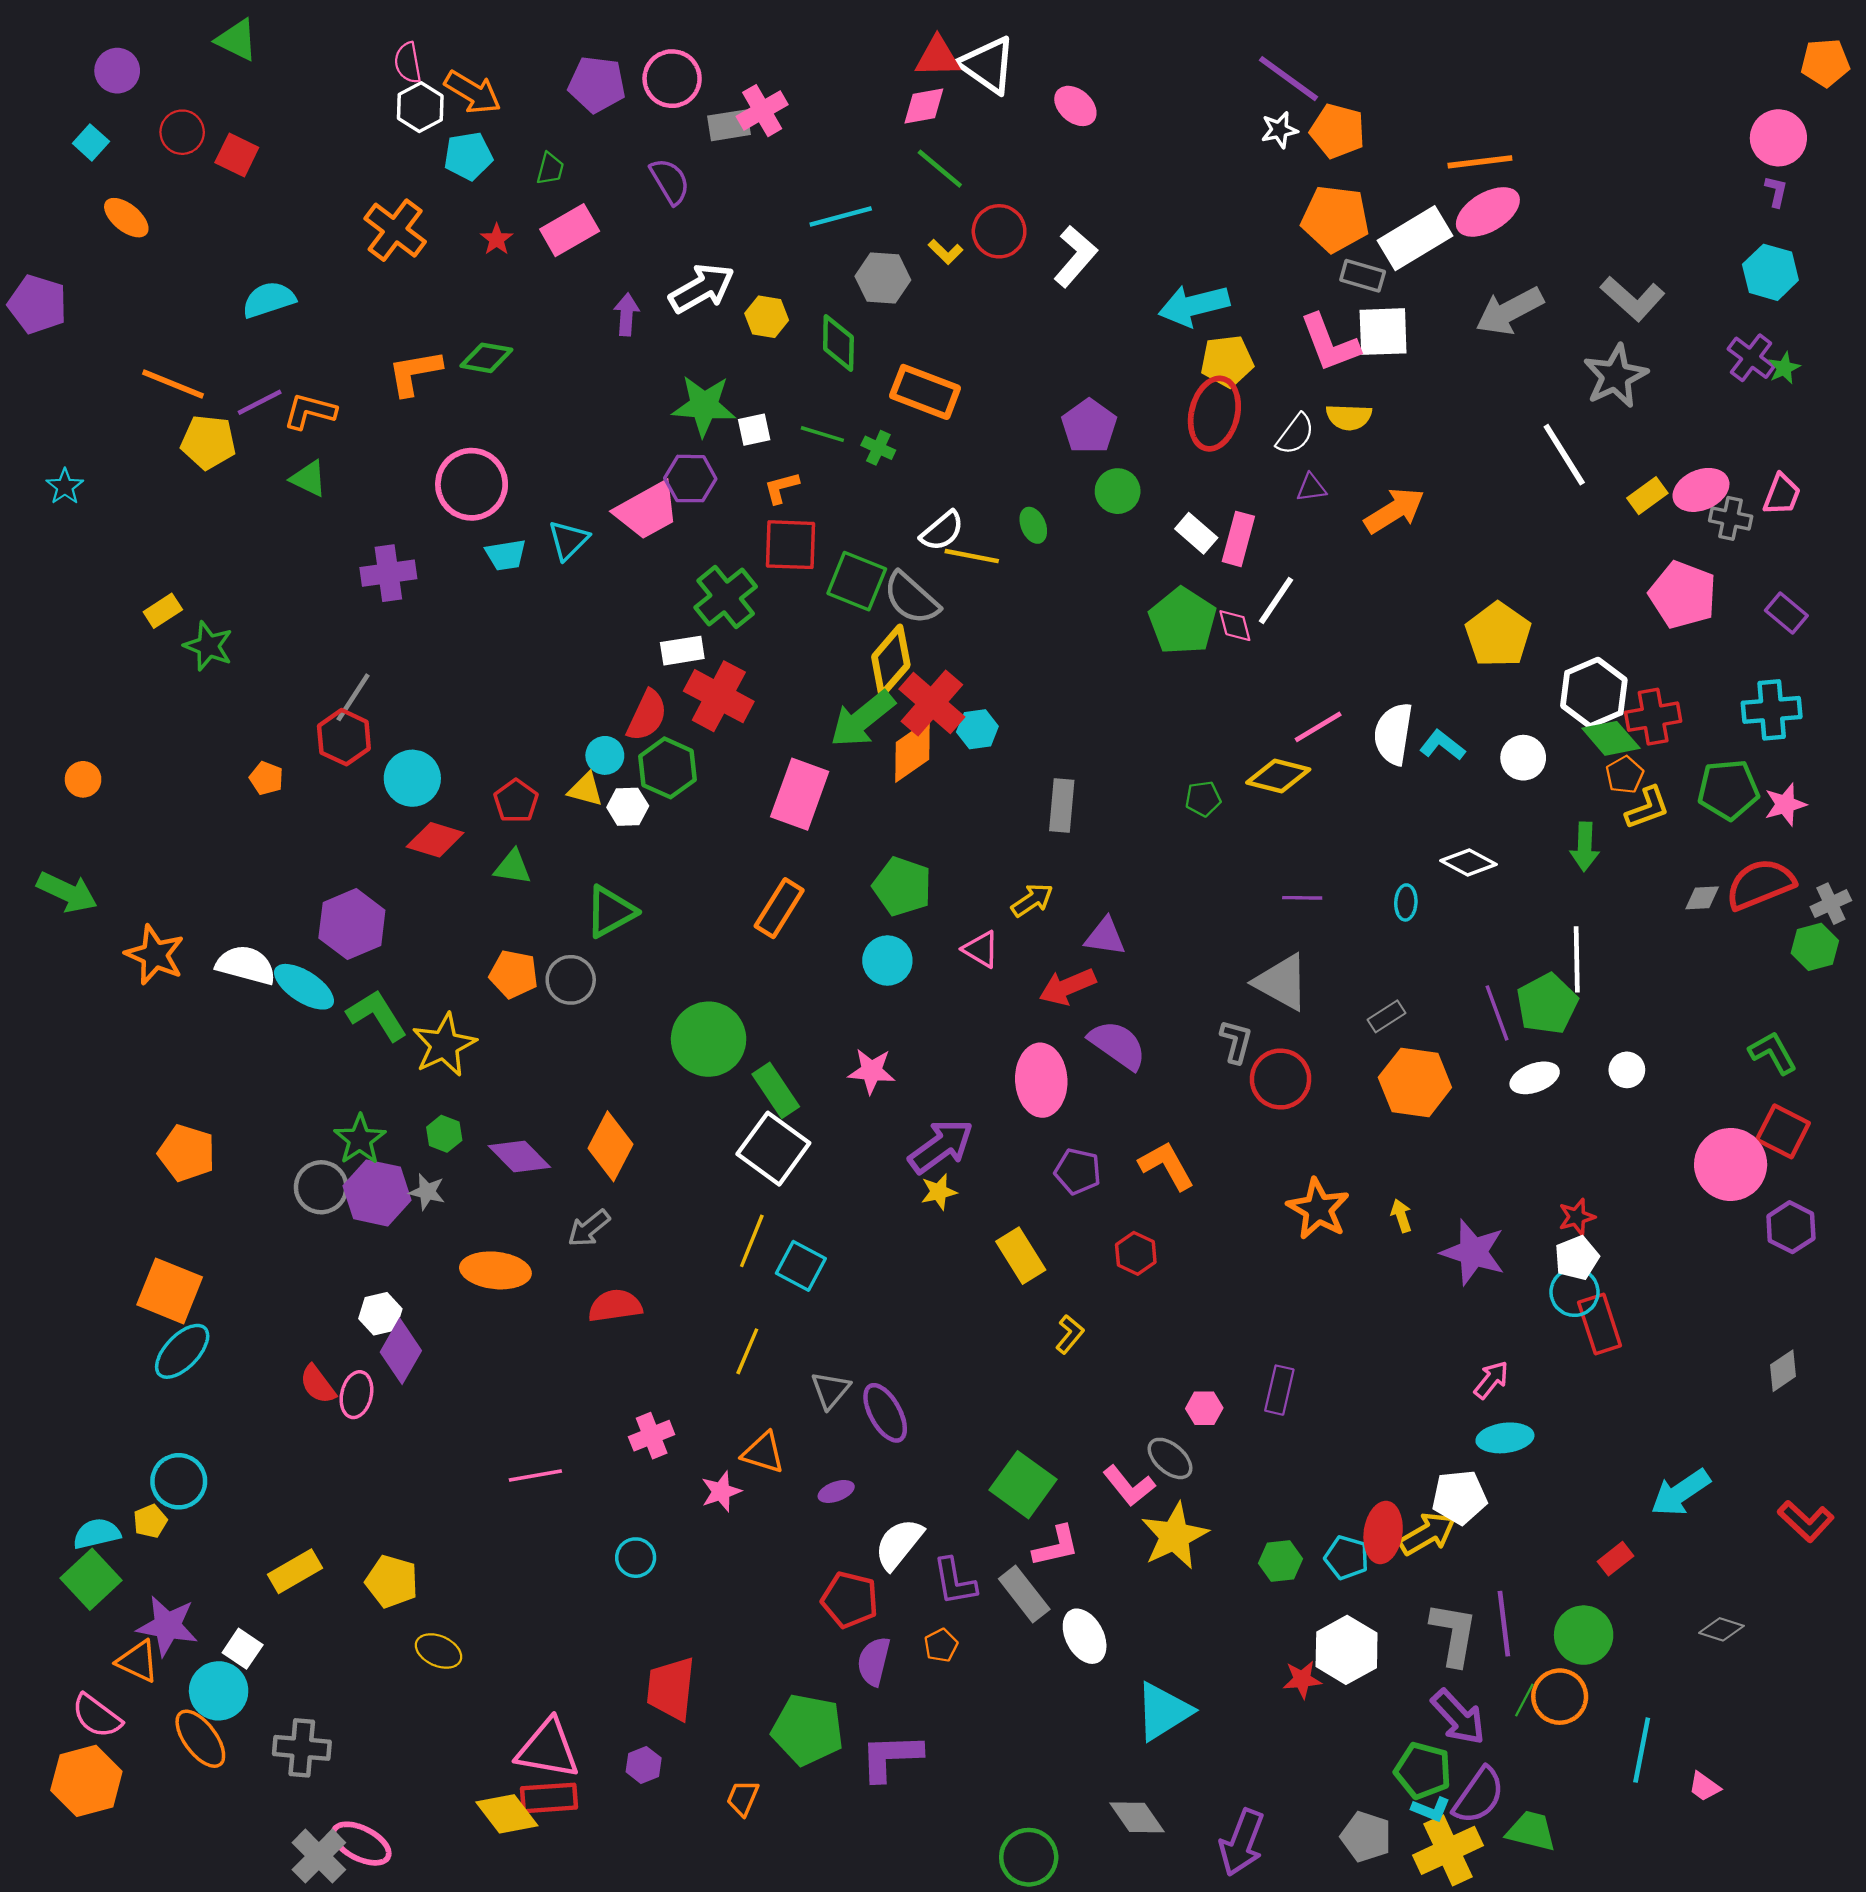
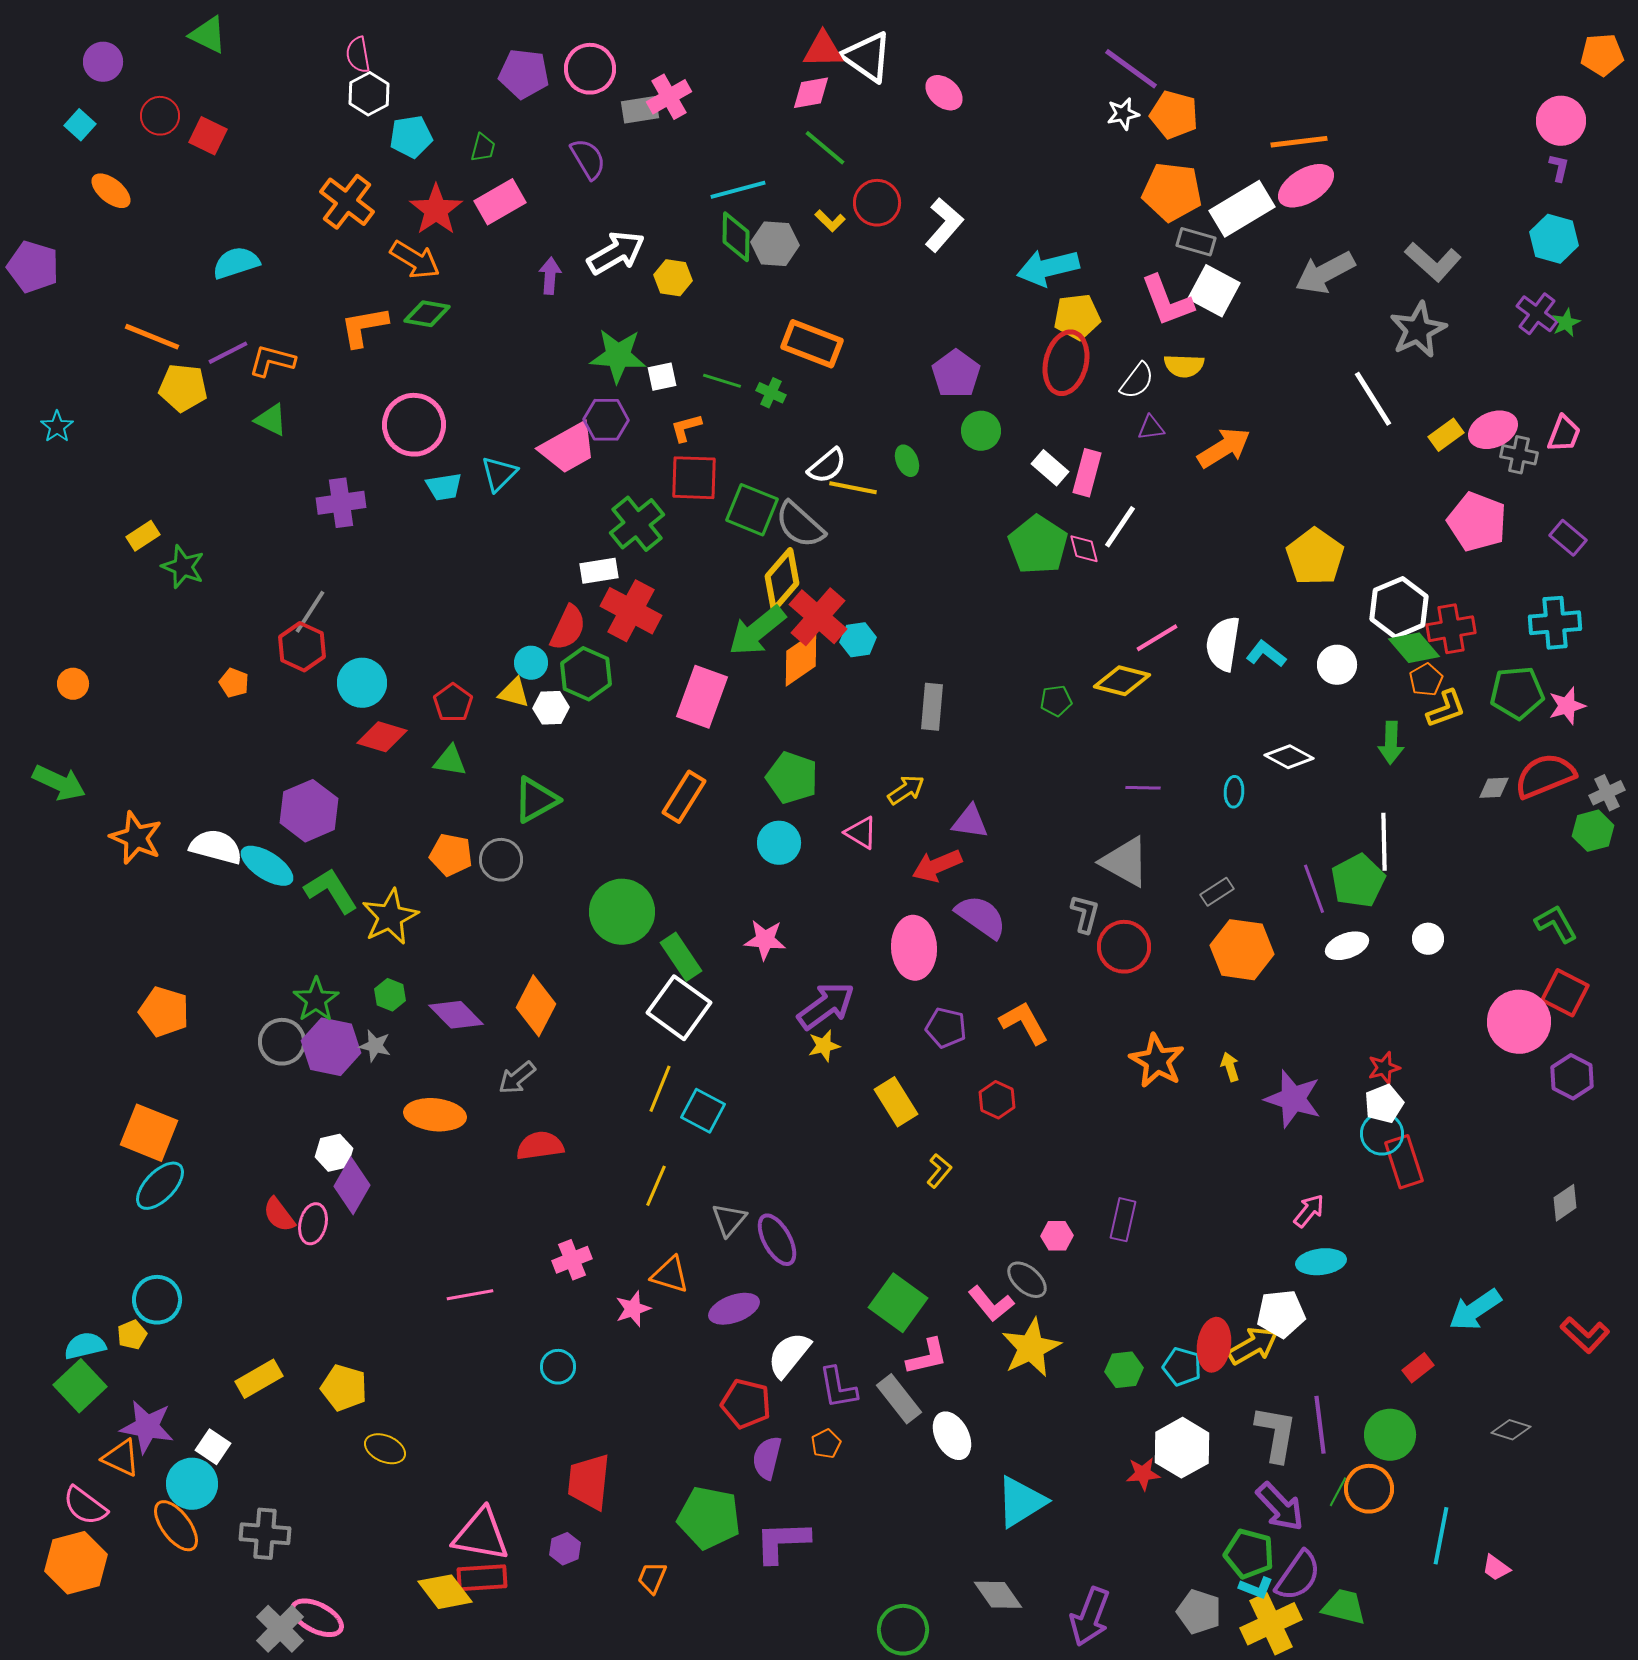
orange arrow: (473, 92) -> (415, 260), moved
red star: (497, 239) -> (436, 210), size x1.8
white square: (1383, 332) -> (1214, 291), turned 30
green diamond: (838, 343) -> (736, 237), moved
purple ellipse: (836, 1491) -> (734, 1309), size x1.6

